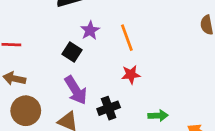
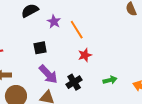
purple star: (90, 30) -> (54, 22), moved
black square: (72, 52) -> (40, 48), turned -32

